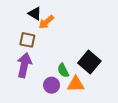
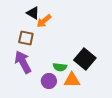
purple arrow: (24, 65) -> (23, 62), turned -40
green semicircle: (63, 70) -> (60, 67), turned -56

